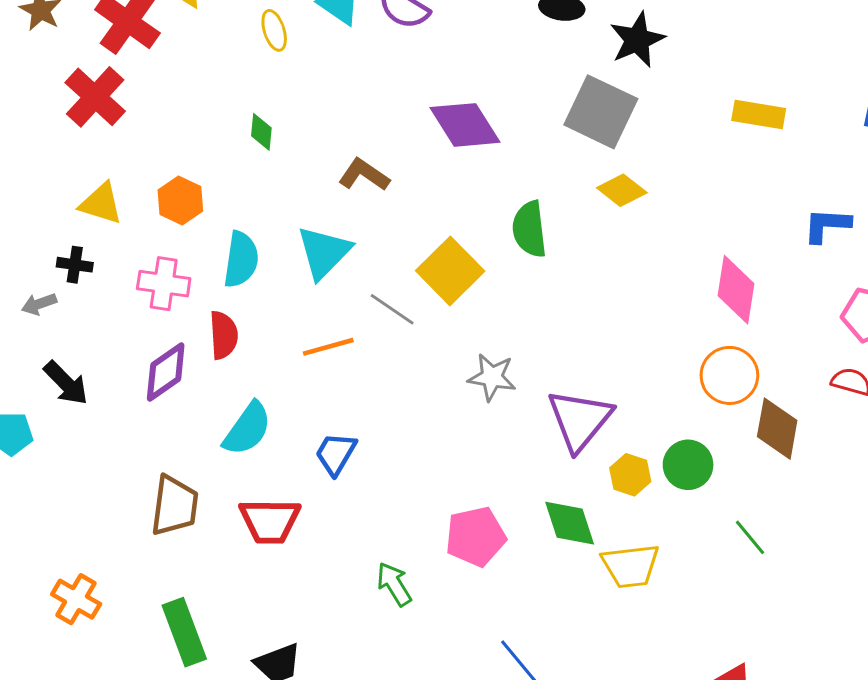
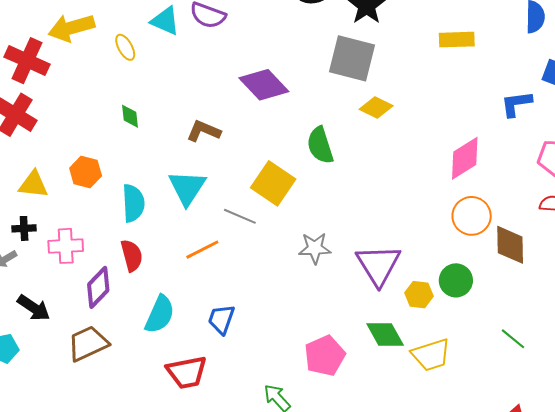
pink cross: (164, 284) -> (66, 246), moved
pink diamond: (736, 290) -> (465, 158), turned 60
brown trapezoid: (175, 506) -> (88, 343), moved, turned -111
green line: (750, 537) -> (513, 339), moved

